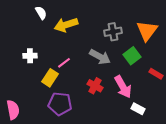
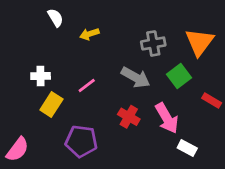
yellow arrow: (66, 25) -> (89, 34), size x0.6
yellow rectangle: (50, 78) -> (51, 105), moved
pink semicircle: (13, 110) -> (17, 149), turned 48

